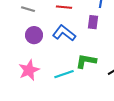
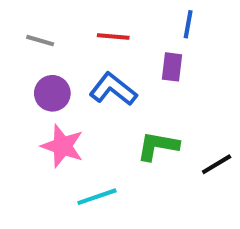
pink star: (29, 70) -> (62, 146), moved, turned -30
cyan line: (64, 74) -> (97, 197), moved

